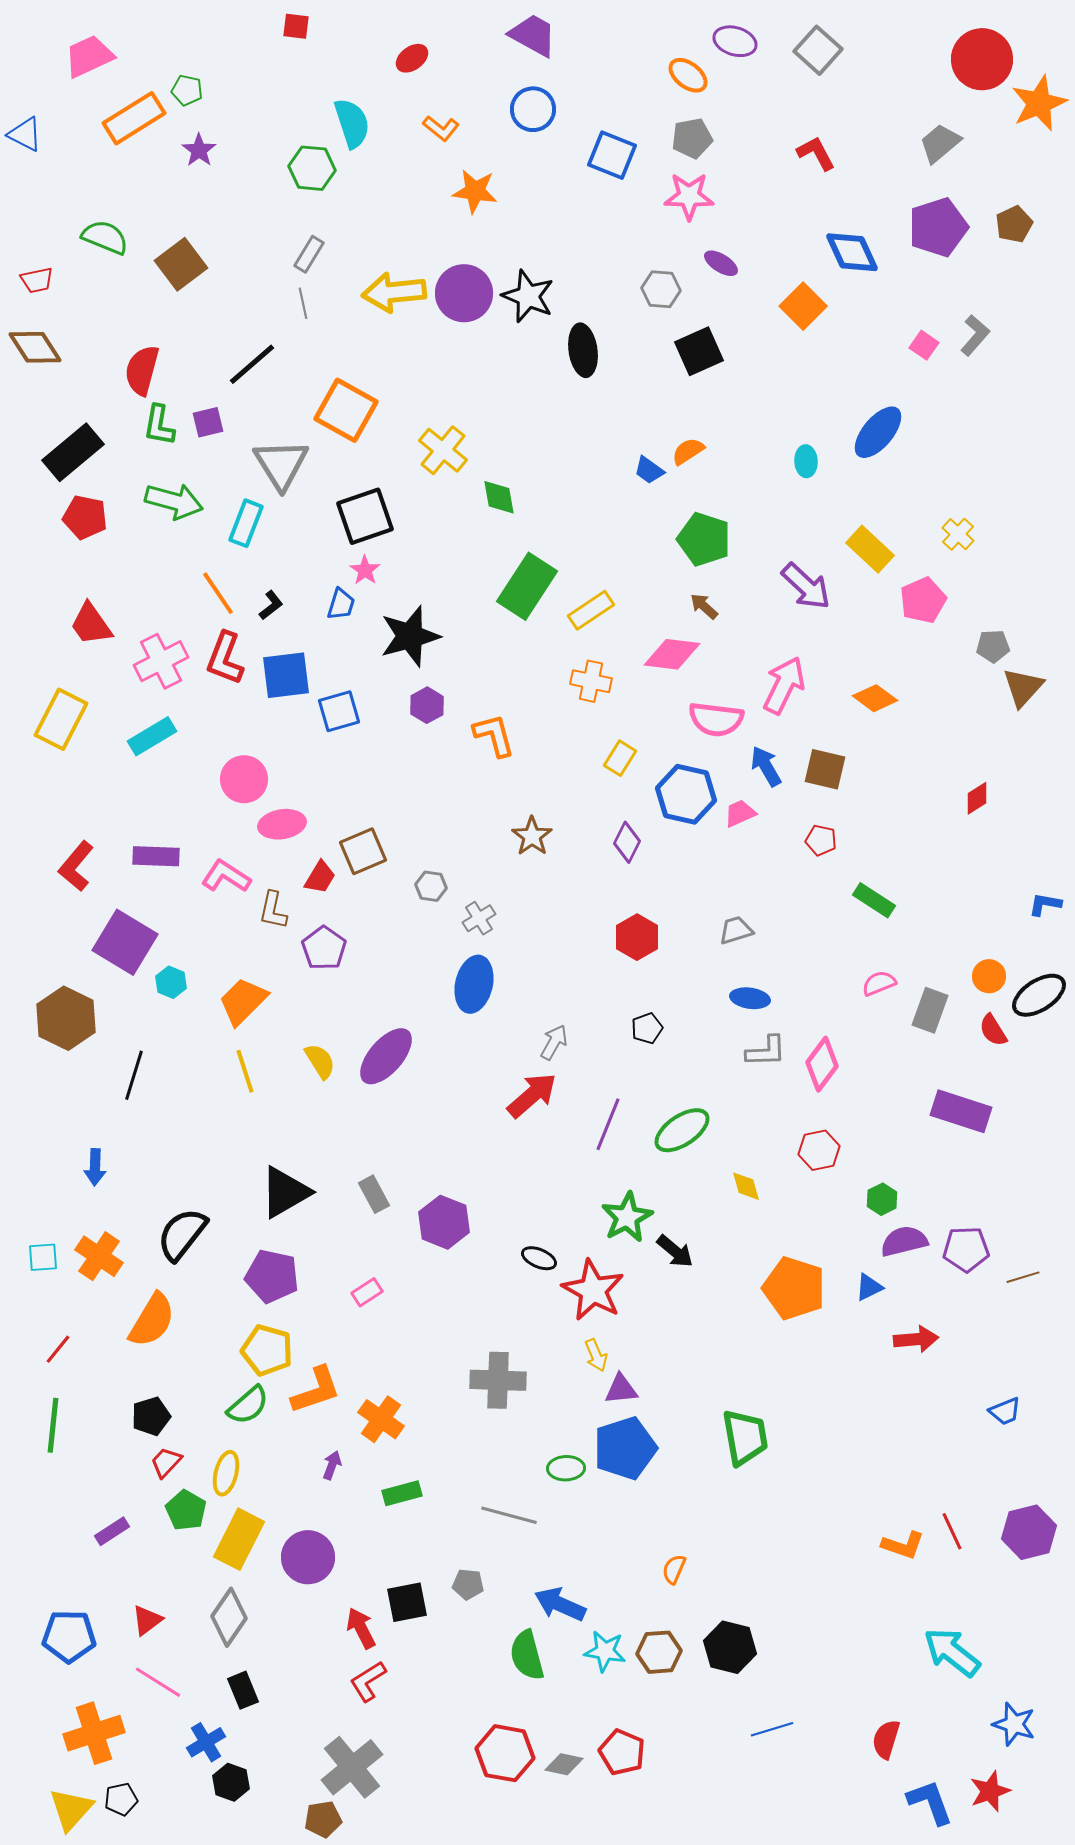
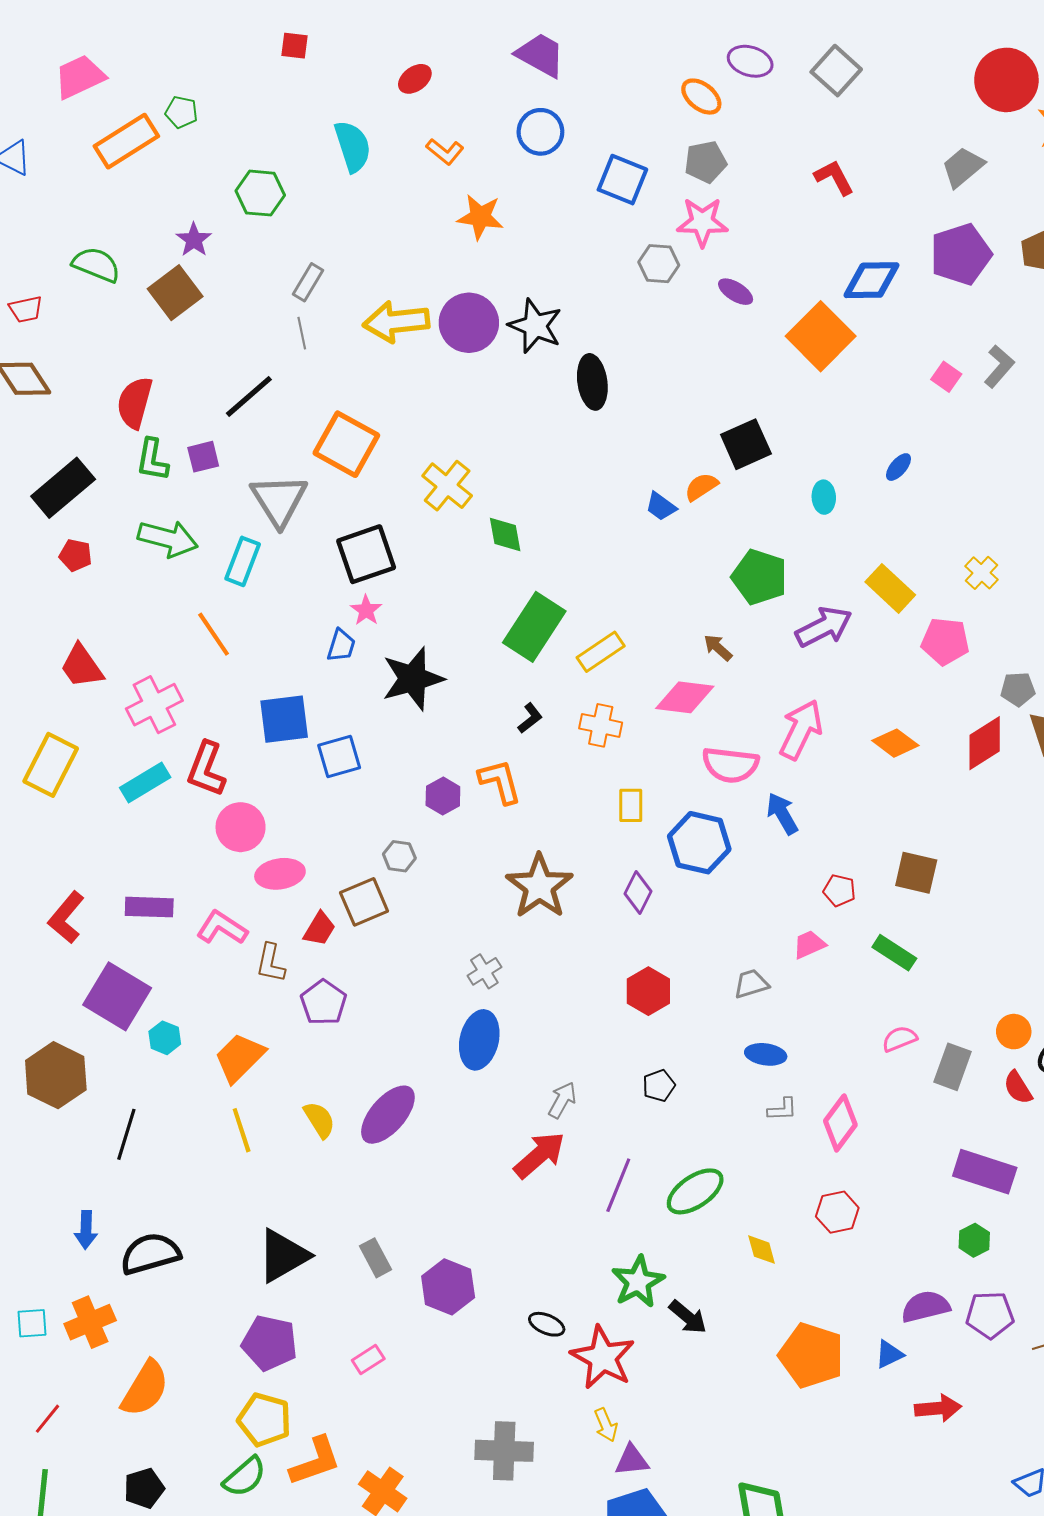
purple star: (199, 150) -> (194, 240), moved
green hexagon: (312, 168) -> (260, 193), moved
blue diamond: (852, 252) -> (872, 280), turned -66
gray hexagon: (661, 289) -> (659, 264), moved
orange square: (803, 306) -> (821, 336), size x1.4
black square: (699, 351) -> (746, 444), moved
blue ellipse: (878, 432) -> (899, 467), size x0.5
red pentagon: (85, 517) -> (76, 555), size x0.7
green pentagon: (704, 539) -> (759, 577), moved
purple arrow: (806, 586) -> (824, 627), turned -70
pink pentagon: (923, 600) -> (945, 641), turned 30
black L-shape: (271, 605) -> (530, 718), moved
red L-shape: (225, 658) -> (206, 769), moved
purple hexagon: (427, 705) -> (443, 796), moved
yellow rectangle: (620, 758) -> (631, 805), turned -32
brown square: (825, 769) -> (916, 873), moved
red diamond: (977, 798) -> (985, 743), moved, size x1.6
pink trapezoid: (740, 813) -> (809, 944), moved
brown star: (532, 836) -> (539, 886), size x1.6
gray hexagon: (431, 886) -> (399, 856), moved
gray L-shape: (766, 1051) -> (782, 1109), size x0.7
green hexagon: (882, 1199) -> (974, 1240), moved
black semicircle: (182, 1234) -> (150, 1254), moved, turned 36
orange cross: (99, 1256) -> (90, 1322), turned 33

